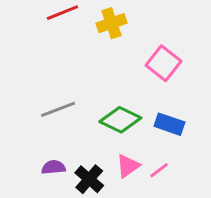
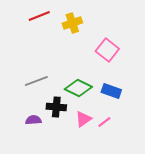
black cross: (89, 179) -> (56, 107), moved, turned -36

